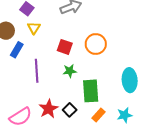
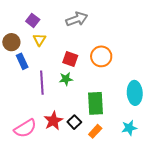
blue rectangle: (17, 50) -> (22, 61), turned -56
green star: (70, 71) -> (66, 79), moved
orange rectangle: (99, 115) -> (95, 131), moved

